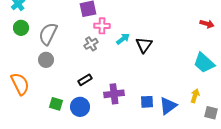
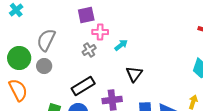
green circle: (21, 28) -> (19, 58), moved, size x1.5
black triangle: (144, 45) -> (134, 74), moved
black rectangle: (85, 80) -> (83, 86), size x1.6

